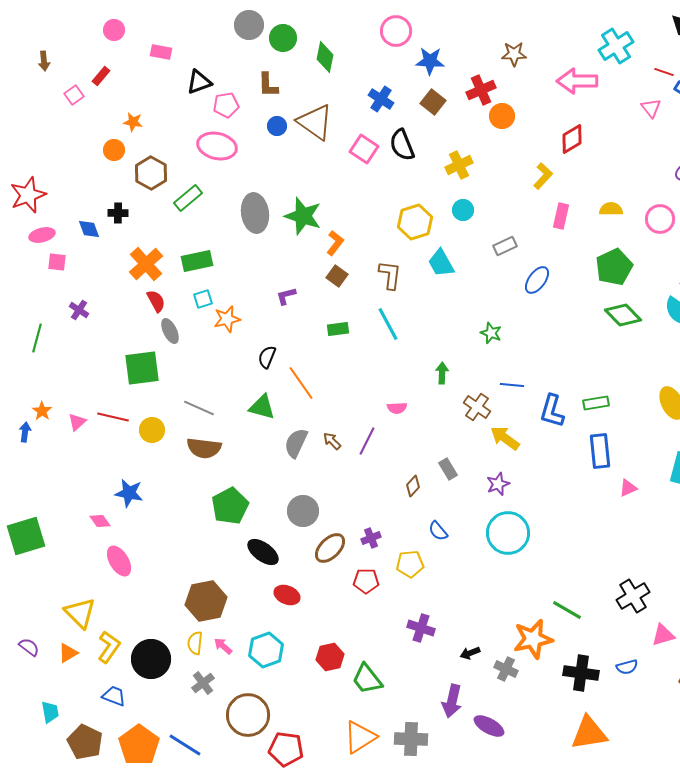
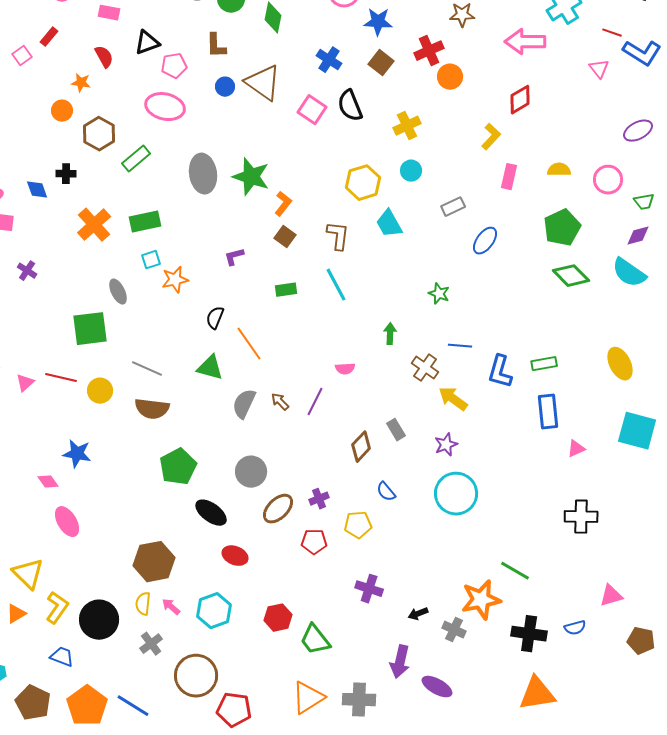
red semicircle: (156, 301) -> (104, 57), moved
brown diamond: (413, 486) -> (361, 447), size x1.4
black cross: (633, 596) -> (581, 517), moved, turned 32

